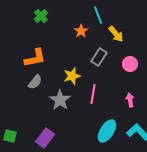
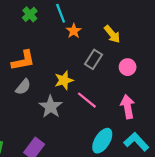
cyan line: (98, 15) -> (61, 13), moved
pink line: (93, 94) -> (87, 100), turned -60
pink arrow: (130, 100) -> (128, 107), size x1.5

